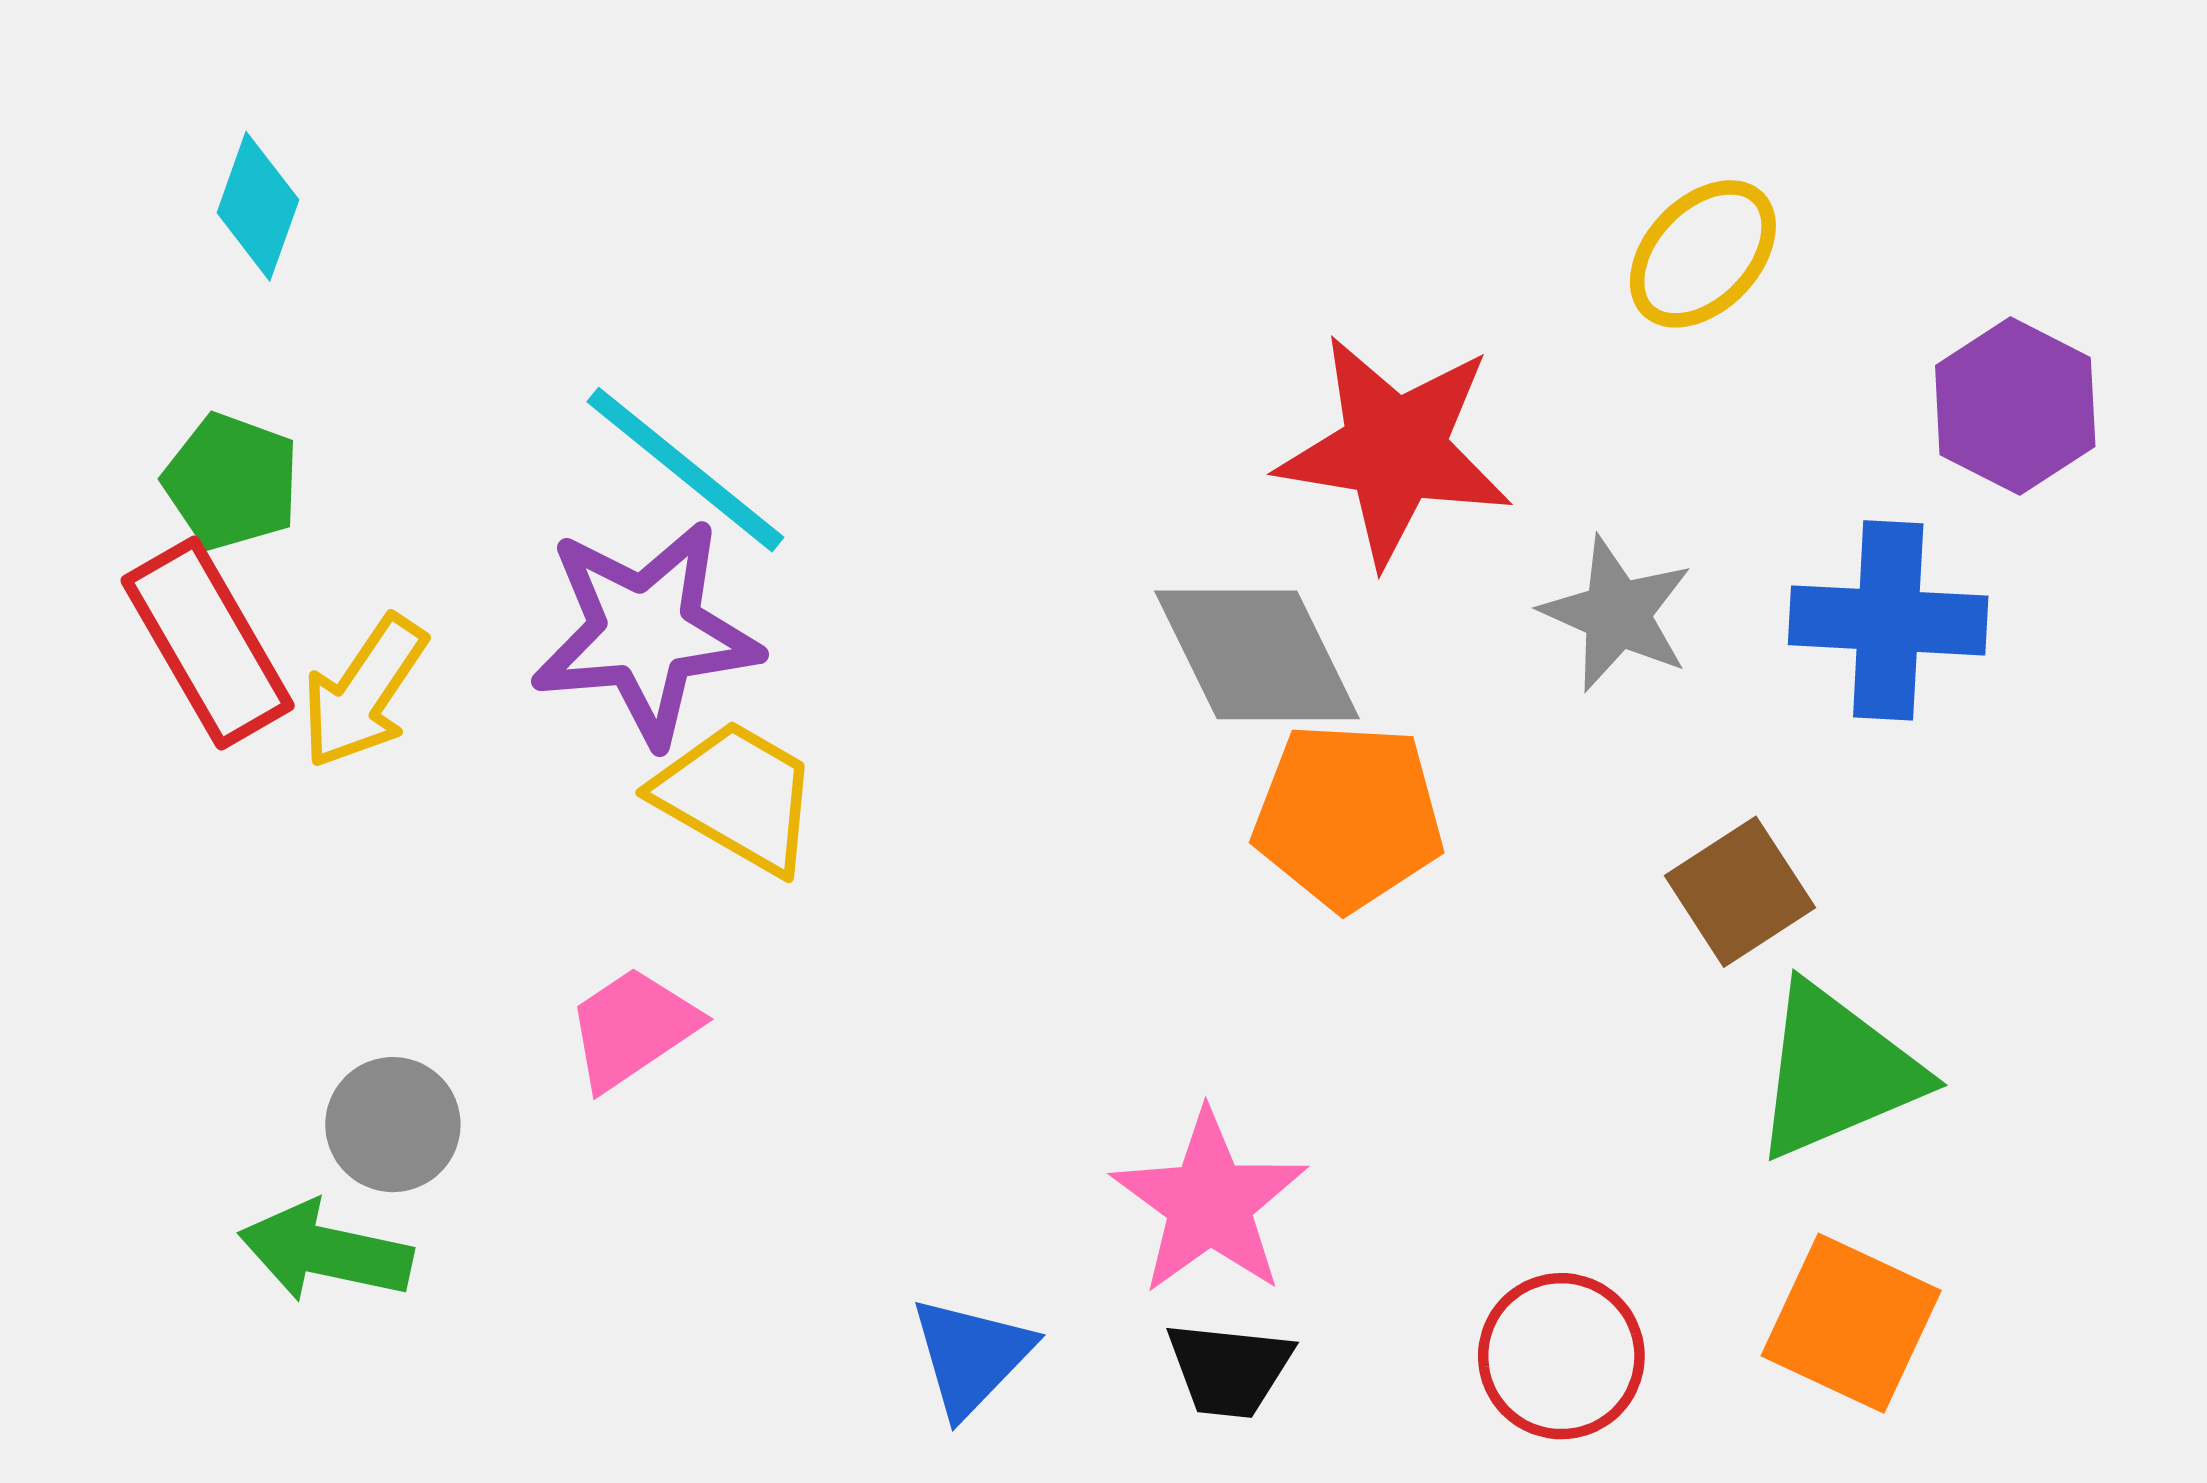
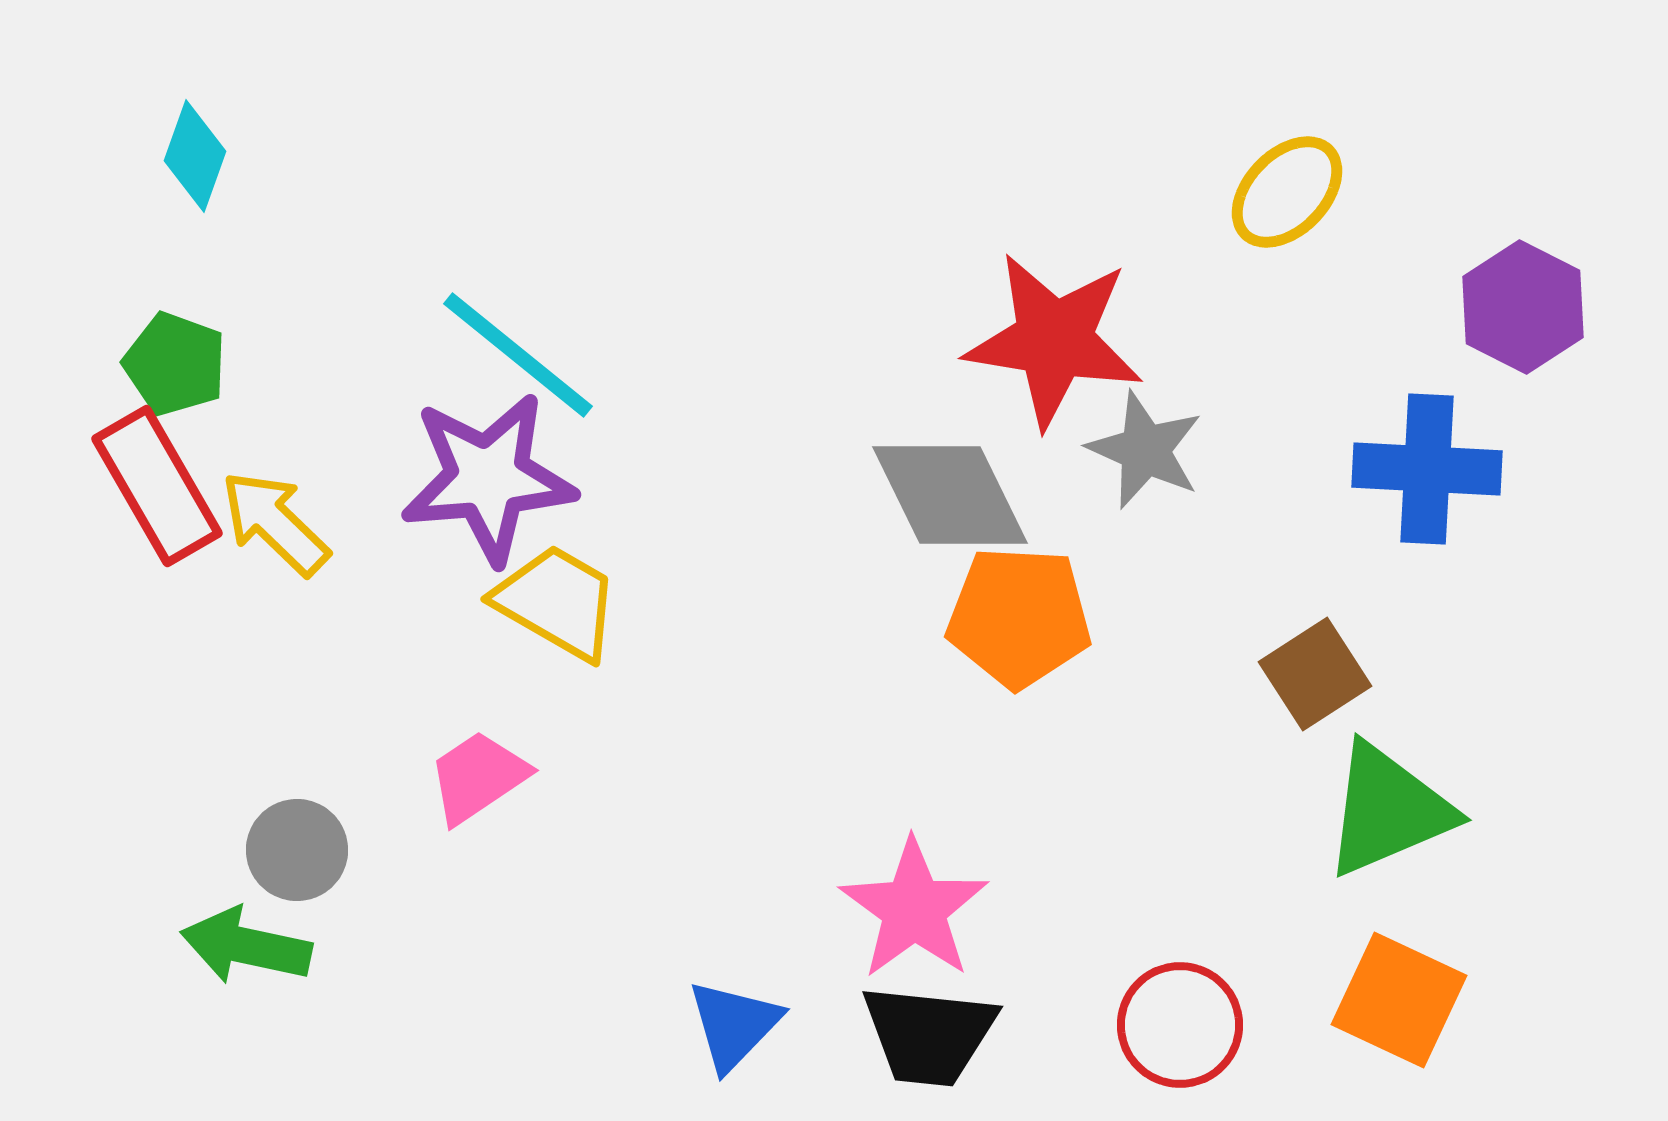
gray star: (1617, 614) -> (1145, 450), moved
yellow arrow: (364, 692) -> (275, 523), turned 100
black trapezoid: (1229, 1369) -> (929, 1035), size x1.4

